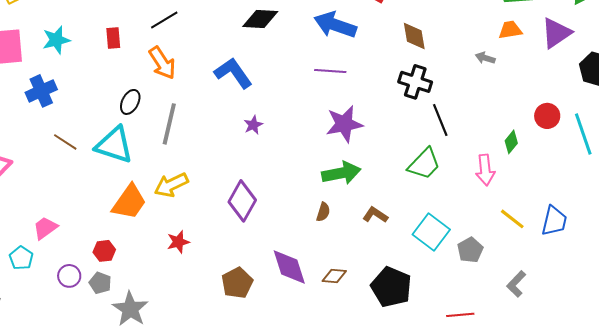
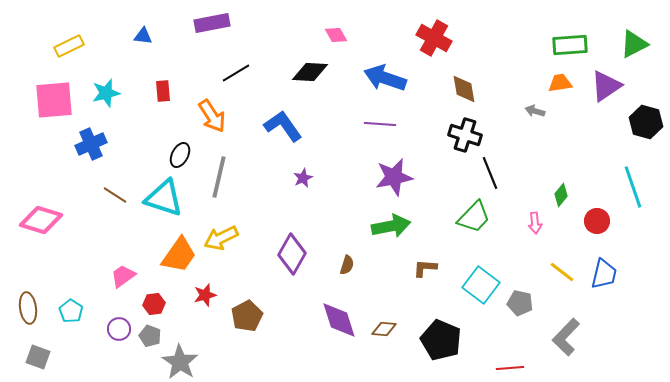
black line: (164, 20) -> (236, 73), moved
red circle: (547, 116) -> (597, 221), moved
pink arrow: (485, 170) -> (535, 223), size x0.7
brown semicircle: (323, 212) -> (347, 265), moved
brown L-shape: (375, 215) -> (425, 268), turned -30
pink trapezoid: (45, 228) -> (123, 276), moved
red star: (178, 242) -> (205, 295), moved
gray pentagon: (470, 250) -> (520, 303), turned -30
brown pentagon: (237, 283) -> (247, 316), moved
gray L-shape: (516, 284) -> (566, 337), size x1.4

